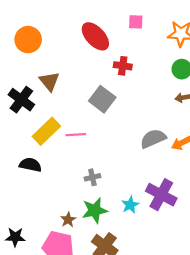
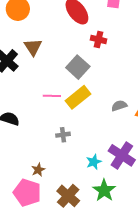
yellow rectangle: (46, 131) -> (78, 97), moved
gray semicircle: (153, 139) -> (119, 106), size x0.7
green star: (95, 210) -> (104, 190), moved, turned -30

